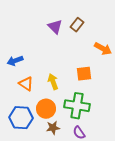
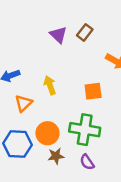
yellow arrow: (53, 82) -> (50, 85), moved
orange triangle: (26, 84) -> (23, 103), turned 42

